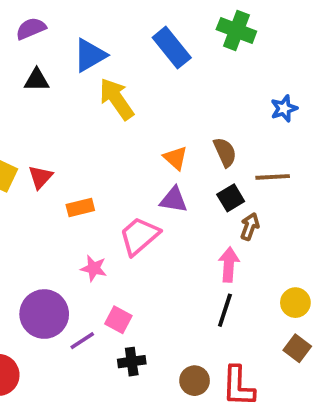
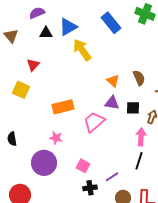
black triangle: (37, 80) -> (46, 33), moved
red triangle: (40, 177) -> (33, 65), moved
black square: (231, 198) -> (133, 108), moved, turned 32
orange rectangle: (80, 207) -> (63, 107), size x1.5
pink star: (94, 268) -> (56, 138), moved
purple line: (82, 341) -> (112, 177), moved

